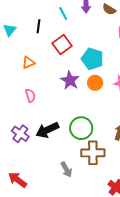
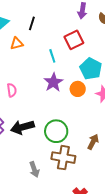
cyan line: (63, 14) -> (52, 56), moved
red square: (62, 45) -> (74, 40), moved
cyan pentagon: (92, 59) -> (91, 69), moved
orange triangle: (28, 62) -> (17, 43), moved

